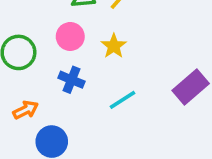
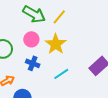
yellow star: (114, 46) -> (56, 44), size x1.5

